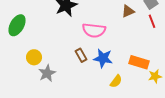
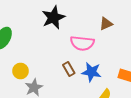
brown triangle: (128, 11) -> (106, 24), moved

